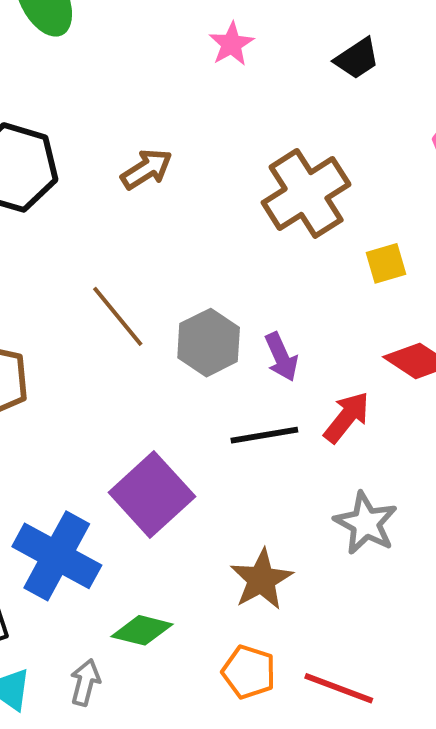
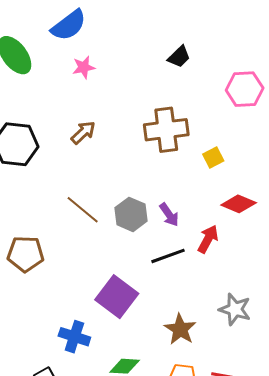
pink star: (231, 44) -> (84, 67), moved, turned 30
brown cross: (306, 193) -> (166, 130), turned 36
gray star: (366, 523) -> (235, 309), moved
blue cross: (57, 556) -> (74, 337), size x0.7

